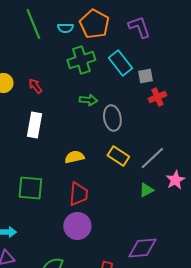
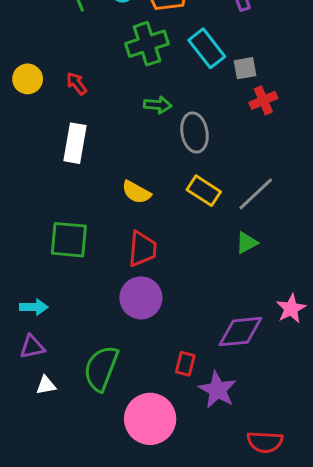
yellow semicircle: (74, 157) -> (136, 192), turned -138
pink star: (175, 180) -> (291, 309), moved

